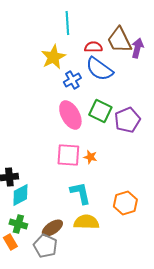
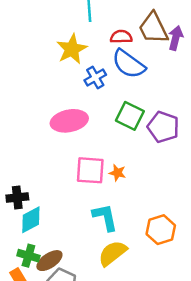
pink ellipse: (70, 115) -> (69, 121), moved, turned -72
purple pentagon: (127, 120) -> (163, 127), turned -30
yellow semicircle: (86, 222) -> (113, 253), turned -40
brown ellipse: (52, 228) -> (49, 261), moved

